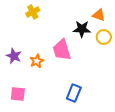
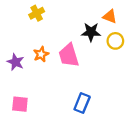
orange star: (37, 61) -> (41, 54), moved

